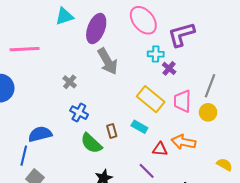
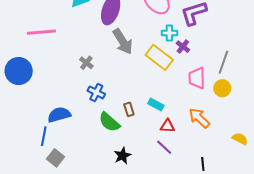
yellow rectangle: (151, 99) -> (159, 57), moved
orange arrow: (183, 142) -> (199, 118), turned 35
red triangle: (160, 149) -> (168, 126), moved

